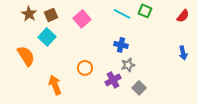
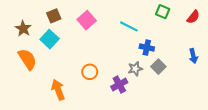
green square: (145, 11) -> (163, 12), moved
brown star: (29, 14) -> (23, 29), moved
cyan line: (122, 14) -> (129, 26), moved
blue cross: (121, 45) -> (147, 48), moved
gray square: (139, 88) -> (158, 67), moved

